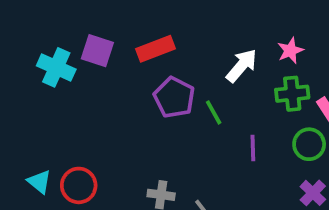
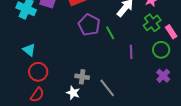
green cross: (292, 94) -> (152, 23), turned -30
cyan triangle: (39, 182) -> (29, 50), moved

